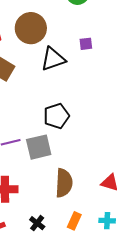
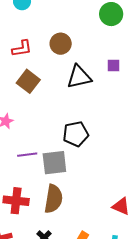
brown circle: (31, 28) -> (61, 44), size x0.7
brown semicircle: (64, 183) -> (54, 199), moved

